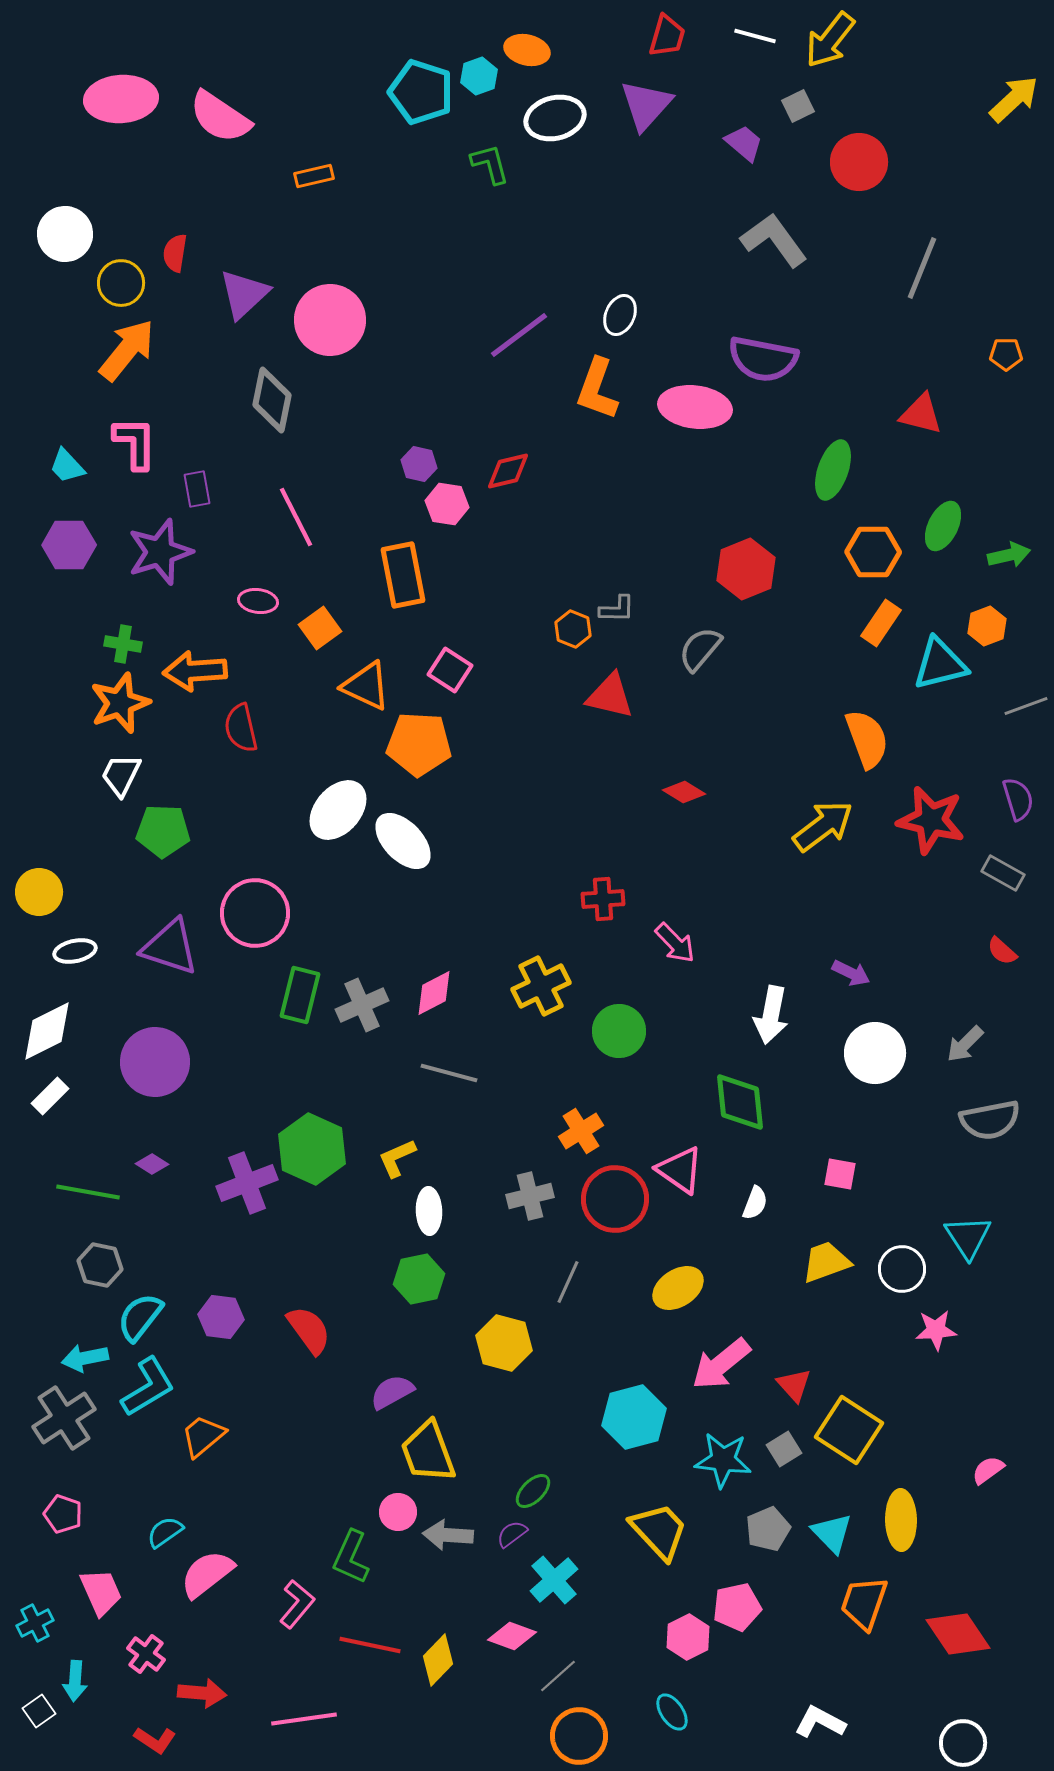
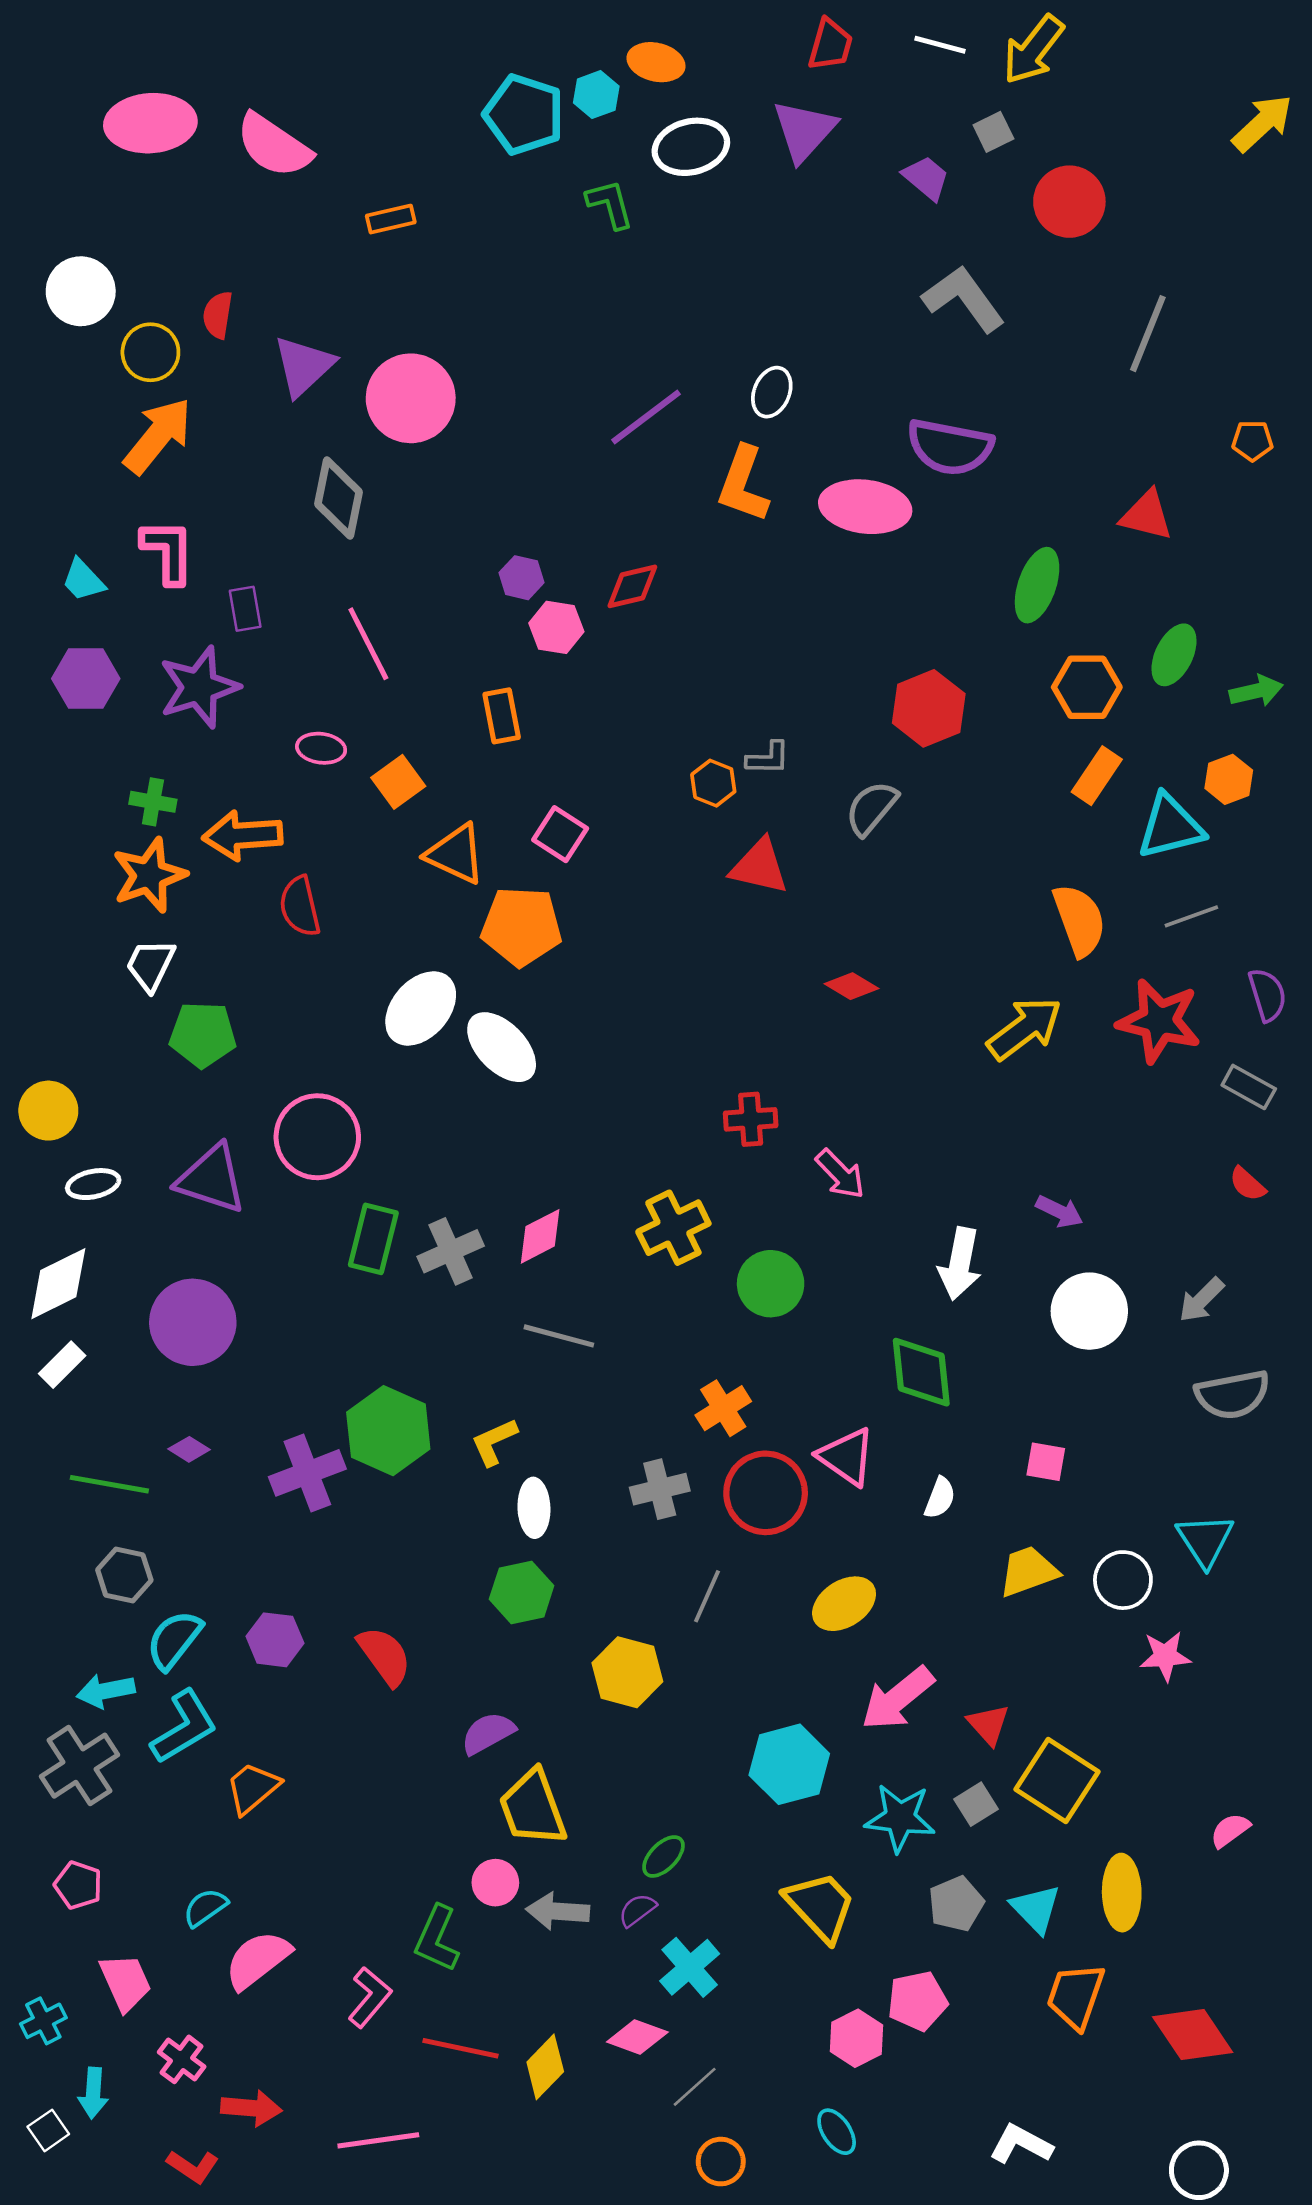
orange rectangle: (403, 575) -> (502, 716), size x0.7
gray line: (1026, 706) -> (1191, 916), moved
orange circle: (579, 1736) -> (721, 2162), size x0.7

